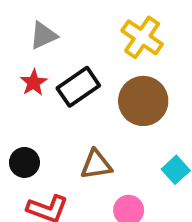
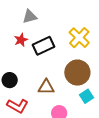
yellow cross: (142, 37) -> (79, 38), moved
brown circle: (143, 101) -> (77, 73), moved

